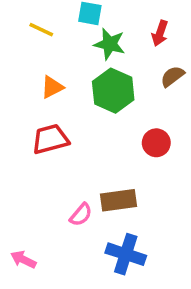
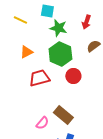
red trapezoid: (50, 139) -> (39, 78), moved
red circle: (156, 143) -> (73, 76), moved
brown rectangle: (119, 200) -> (63, 115), turned 48

